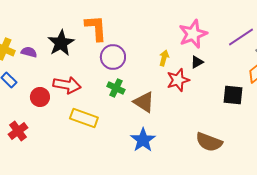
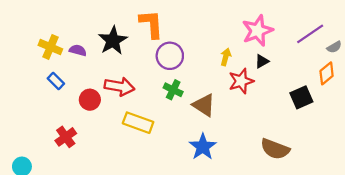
black square: (233, 95) -> (301, 97), turned -30

